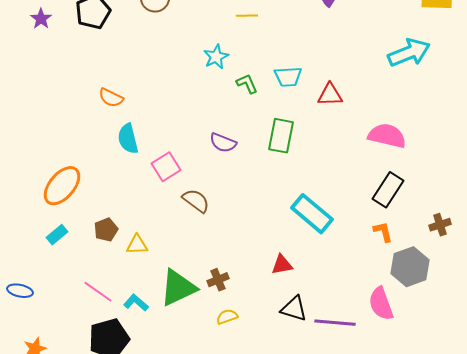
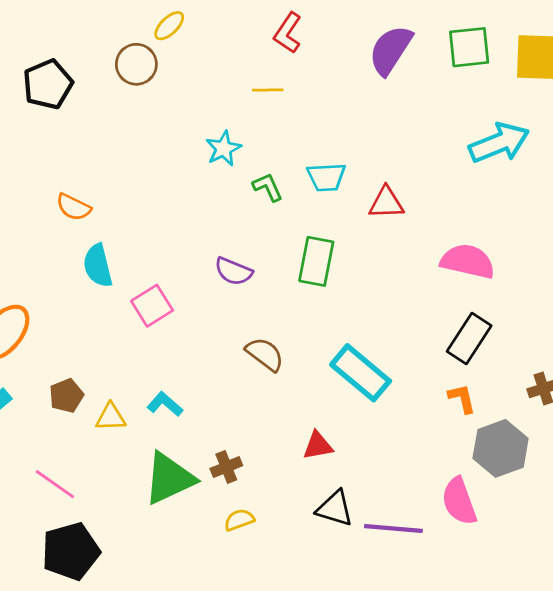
brown semicircle: (196, 201) -> (265, 354), moved
cyan L-shape: (136, 303) -> (165, 404), moved

